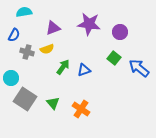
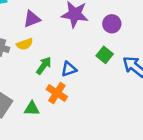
green triangle: (53, 103) -> (32, 109), turned -48
orange cross: (81, 109) -> (57, 93), moved

